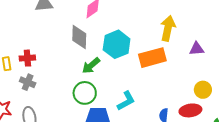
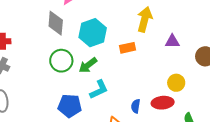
orange rectangle: (152, 58) -> (127, 48), size x0.6
green arrow: (91, 66) -> (88, 65), moved
green circle: (85, 93) -> (61, 61), moved

